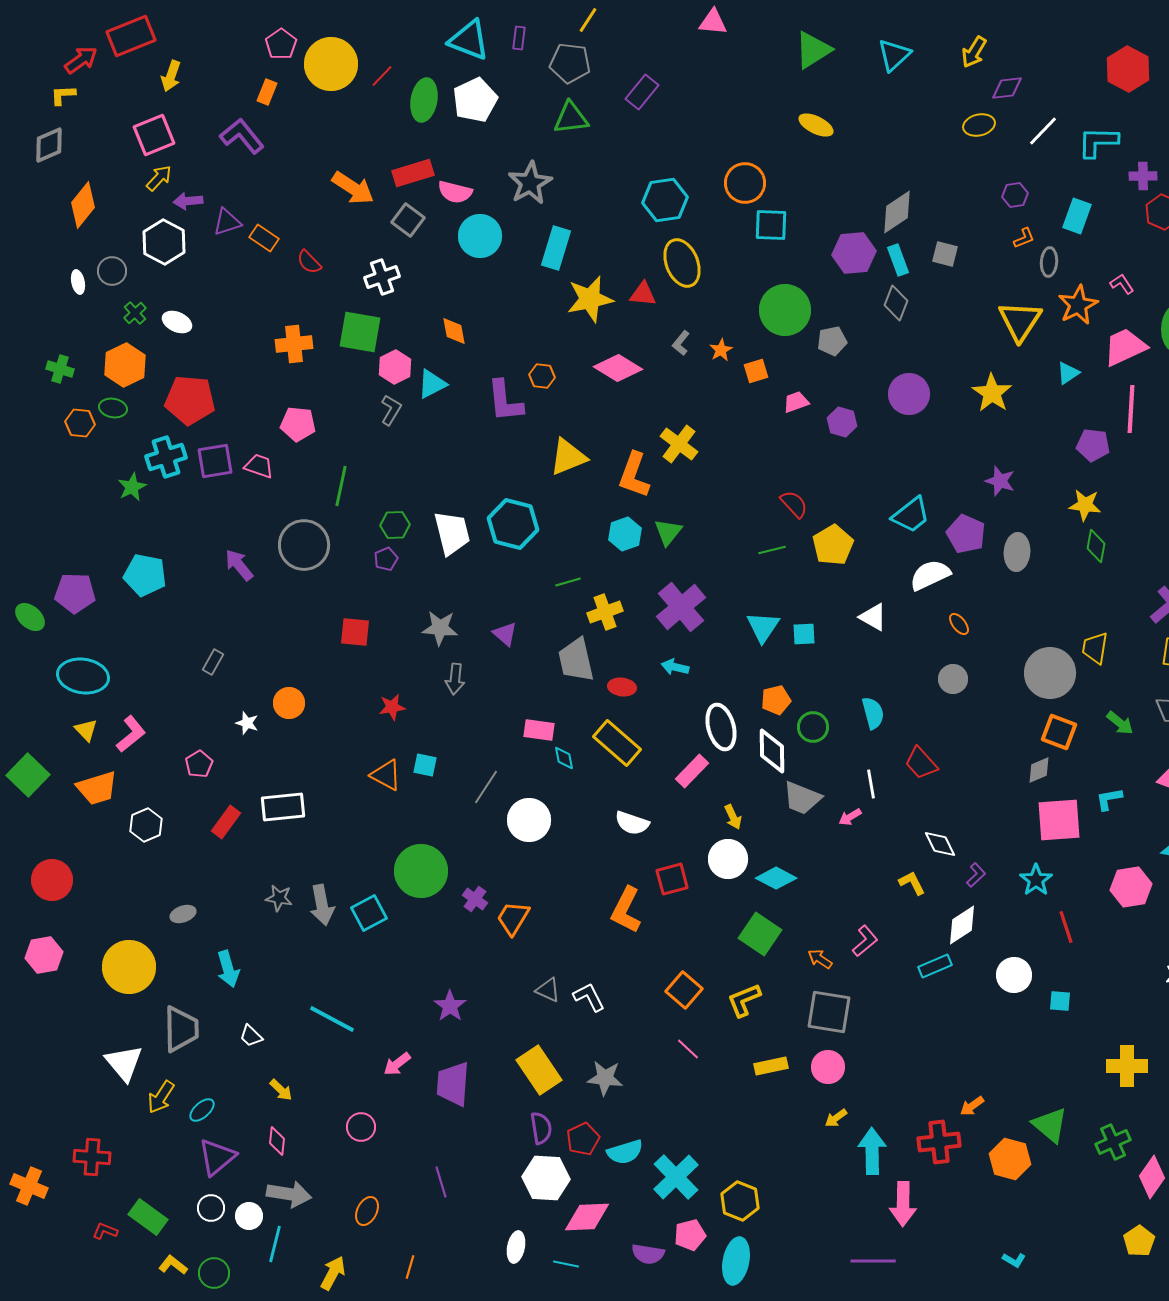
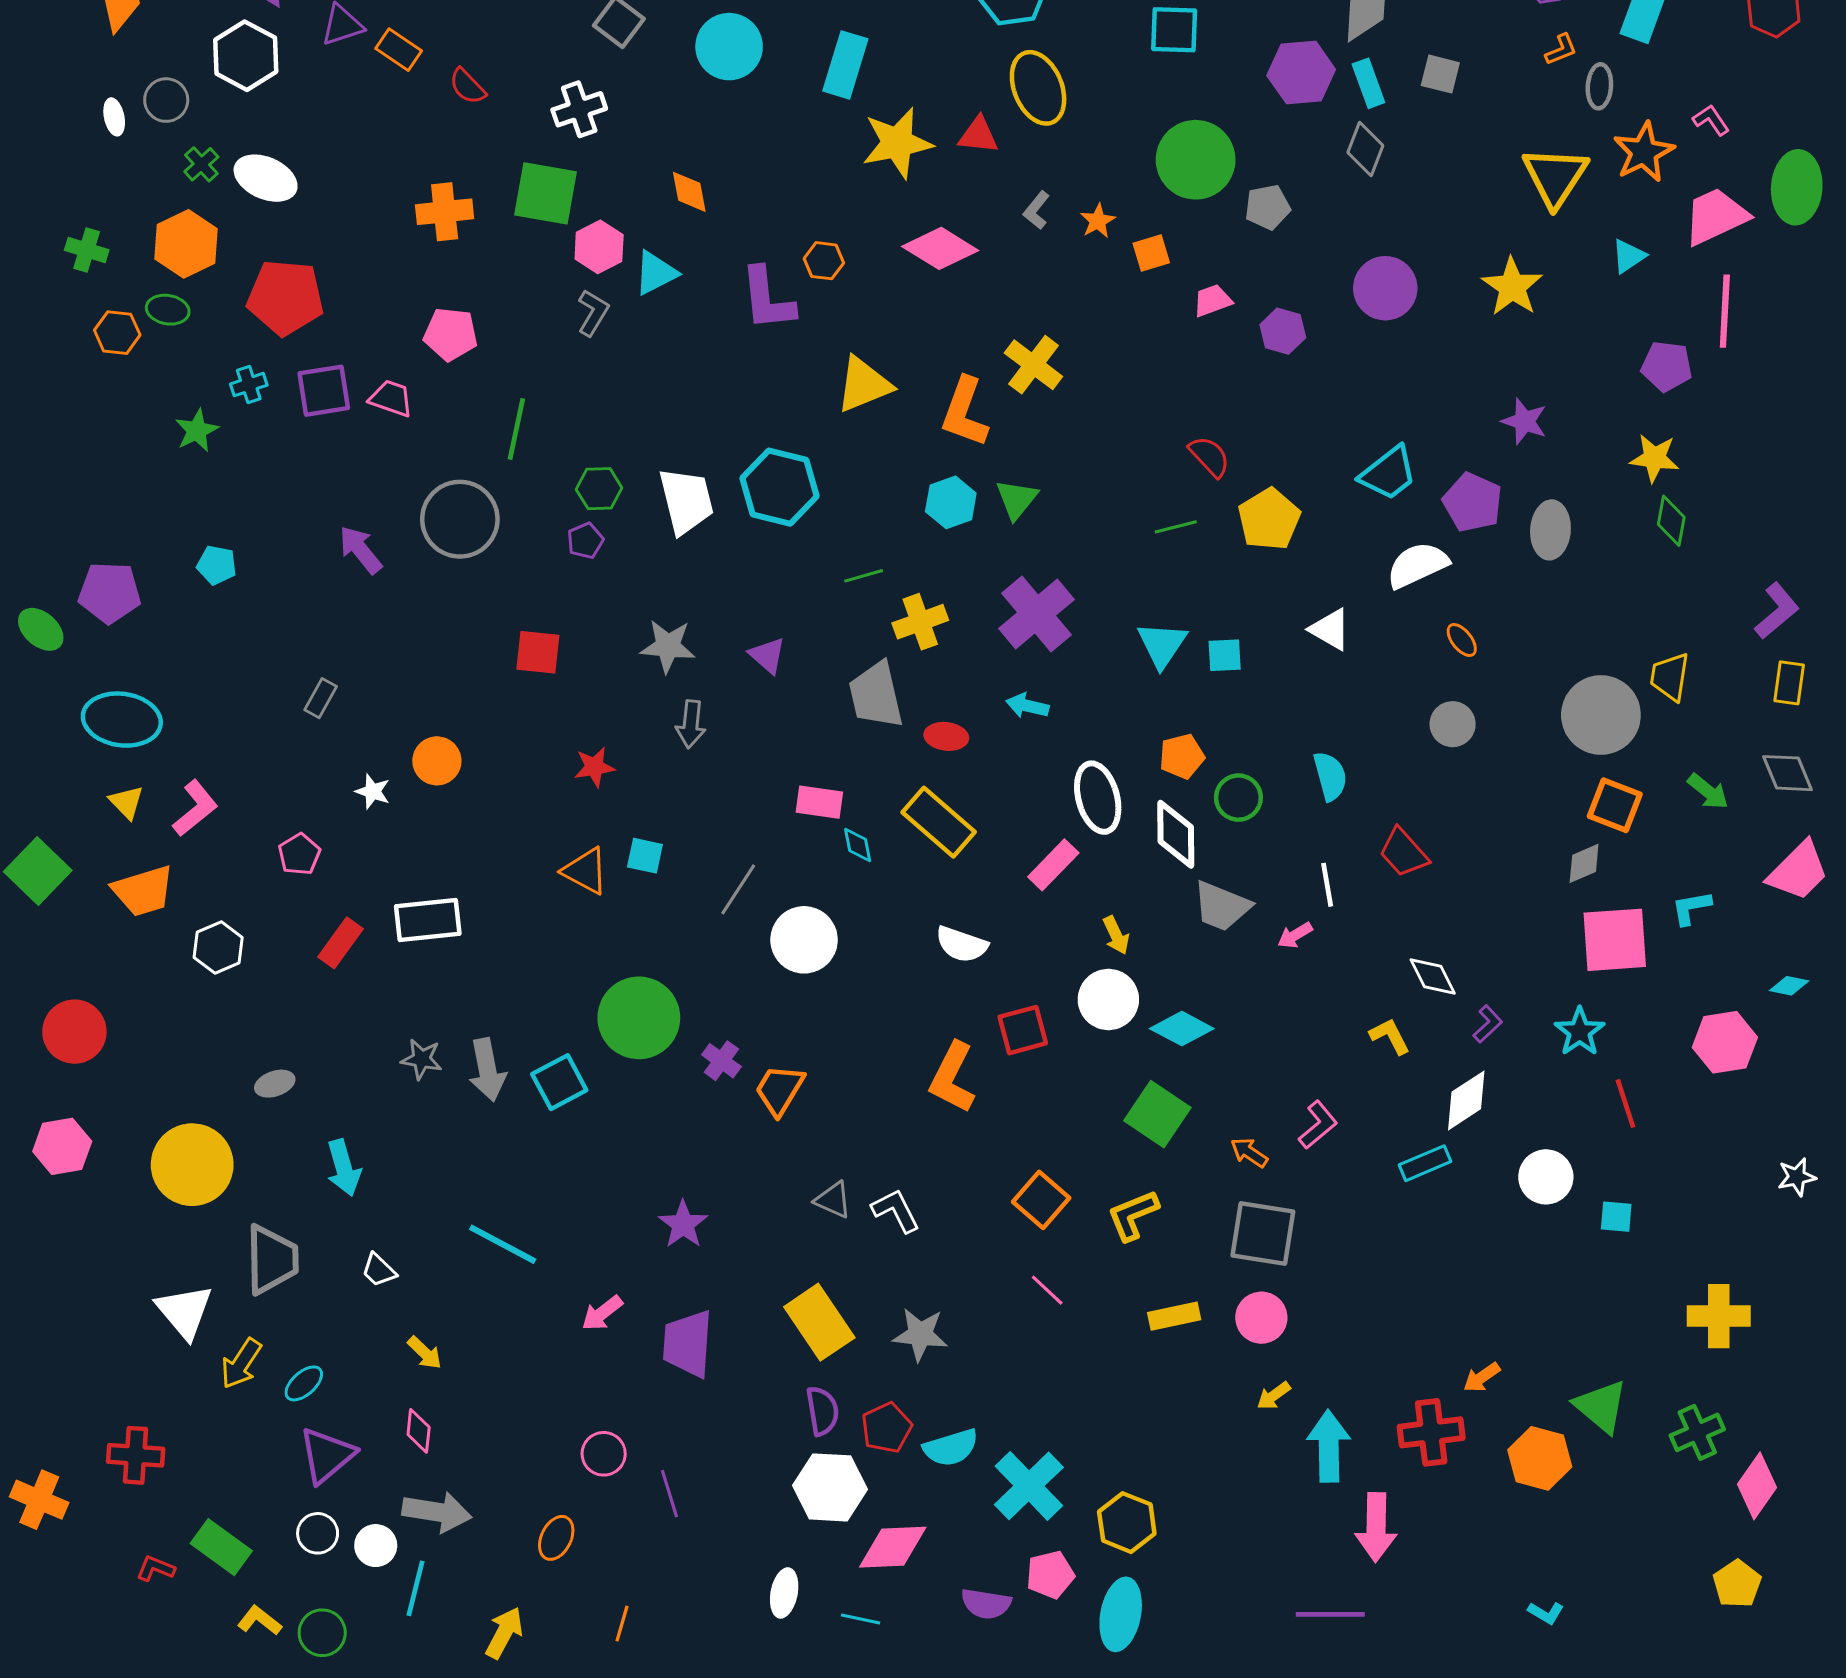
white ellipse: (177, 322) -> (266, 178), size x1.4
cyan cross: (166, 457) -> (249, 385), size x0.6
cyan pentagon: (145, 575) -> (217, 565), size x0.6
pink circle: (361, 1127) -> (604, 1454), moved

